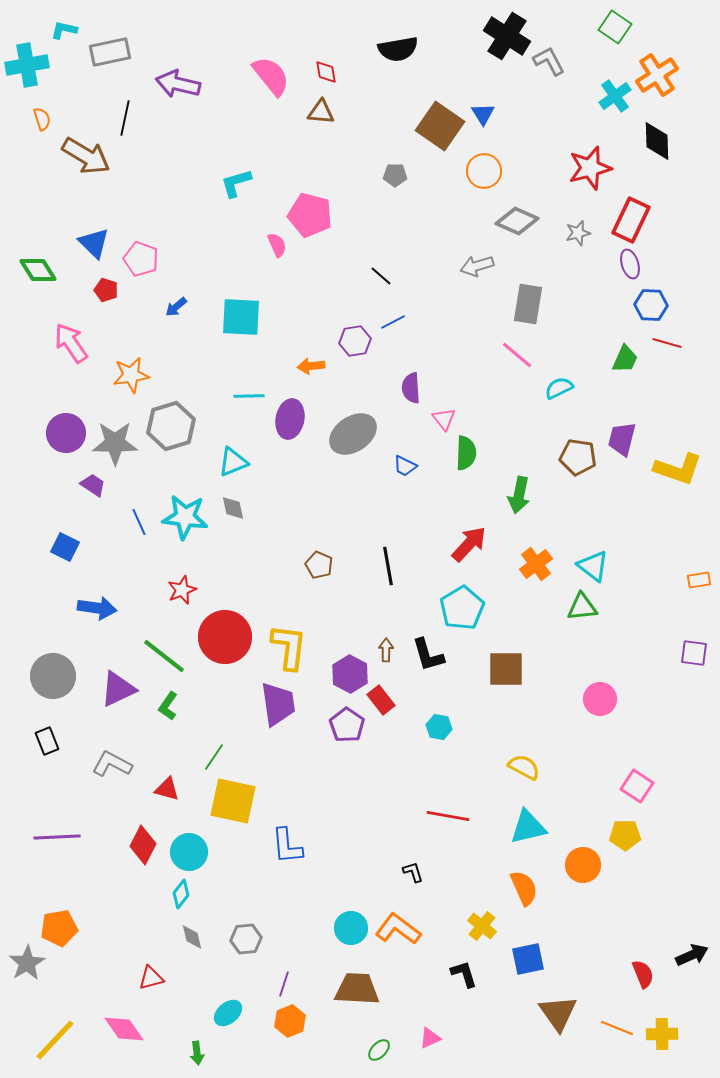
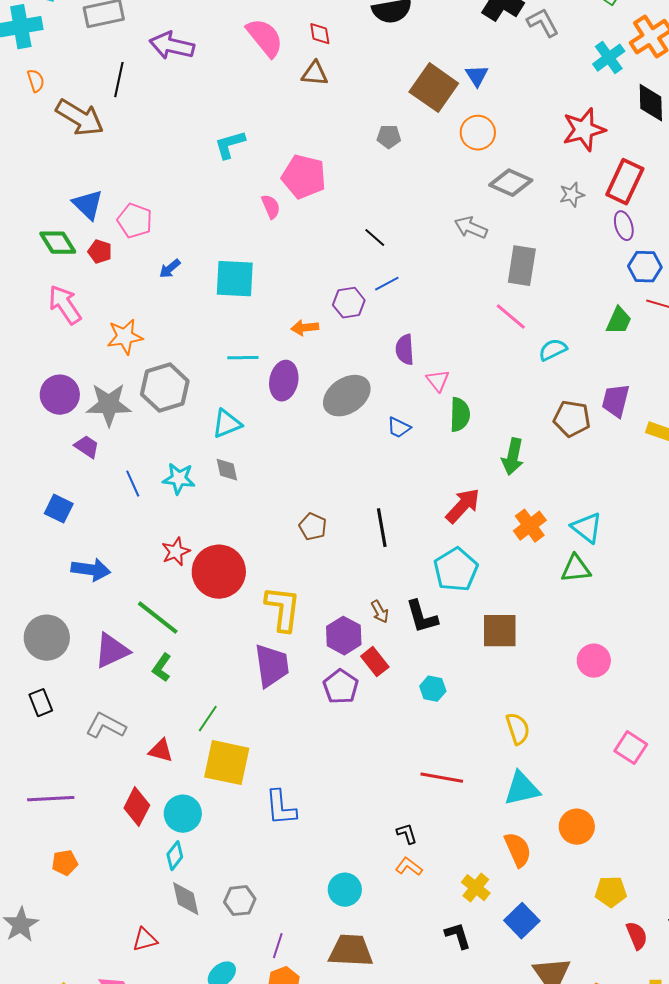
gray arrow: (477, 266) -> (471, 228), turned 40
green diamond: (38, 270) -> (58, 243), moved
cyan star: (185, 517) -> (179, 479), size x0.7
red circle: (225, 637) -> (219, 572), moved
brown arrow: (386, 650) -> (380, 612), turned 150
yellow semicircle: (524, 767) -> (518, 729), turned 44
yellow pentagon: (625, 835) -> (611, 892), moved
orange pentagon: (59, 928) -> (65, 863), moved, size x0.7
orange L-shape: (398, 929) -> (409, 867), moved, size x0.6
gray diamond: (192, 937) -> (186, 899), size x1.4
blue square: (528, 959) -> (522, 921), turned -32

